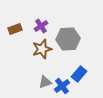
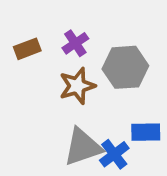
blue rectangle: (79, 74) -> (146, 132), turned 49
gray triangle: (45, 82) -> (83, 147), size x1.6

